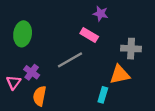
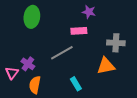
green ellipse: (23, 34) -> (32, 17), moved
pink rectangle: (89, 35) -> (79, 31), turned -35
cyan rectangle: (103, 95) -> (76, 84), moved, turned -48

